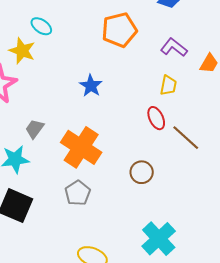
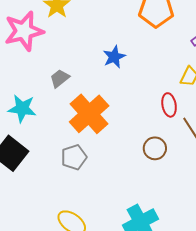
gray trapezoid: (35, 129) -> (60, 78), moved
brown circle: (142, 172) -> (155, 148), moved

